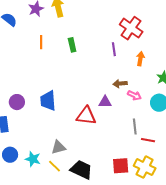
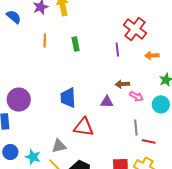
orange arrow: (140, 59) -> (152, 56), moved, turned -104
blue trapezoid: (48, 101) -> (68, 98), moved
purple circle: (17, 102) -> (19, 100), size x1.5
red triangle: (86, 116) -> (84, 127), moved

